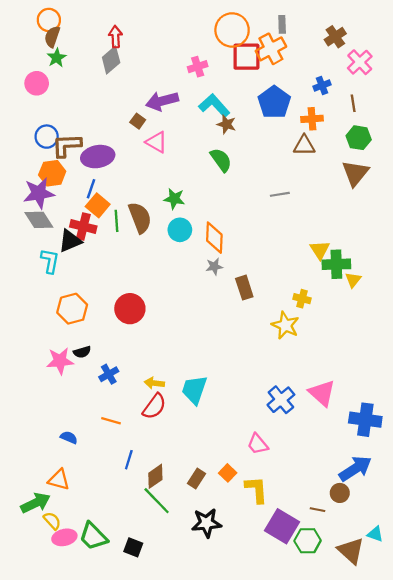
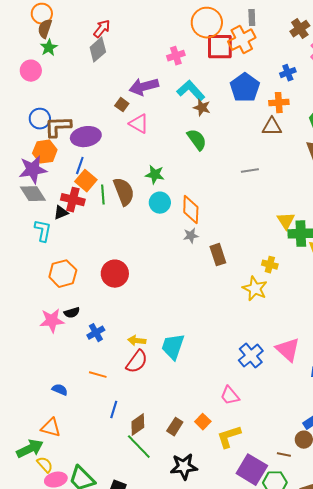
red arrow: (115, 37) -> (102, 29), turned 42
black triangle: (70, 241) -> (61, 213), size x0.7
yellow L-shape: (256, 490) -> (229, 437), turned -104

